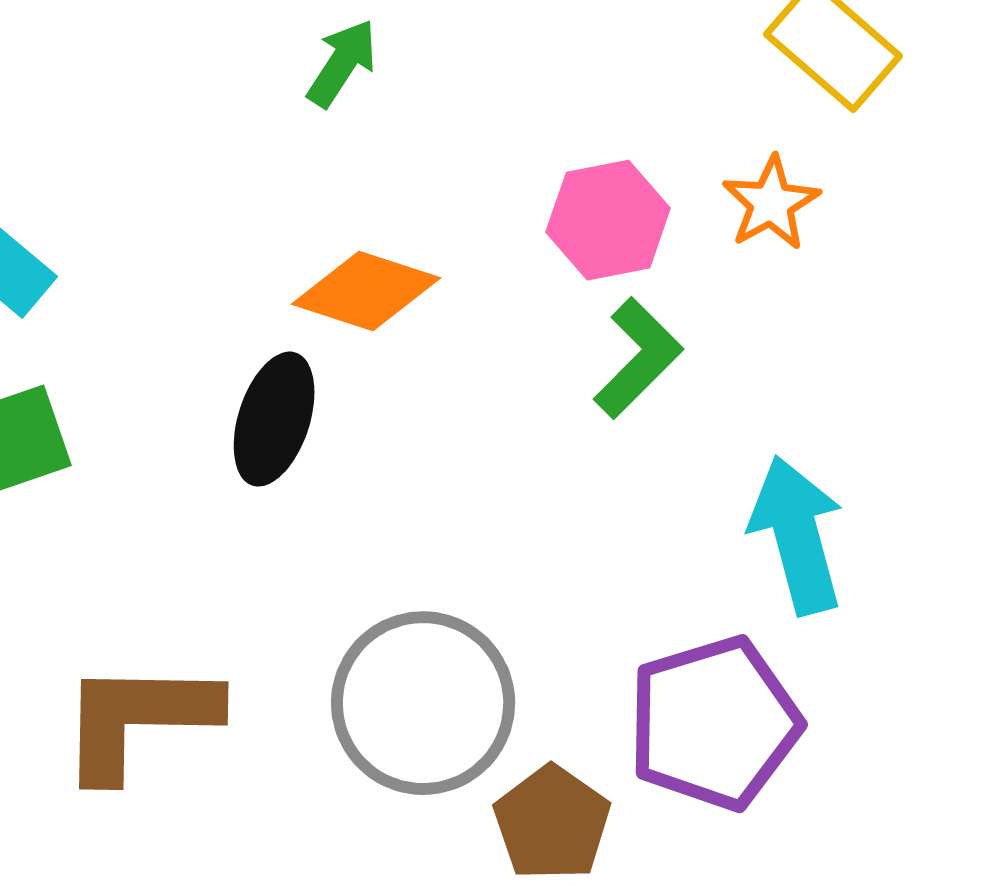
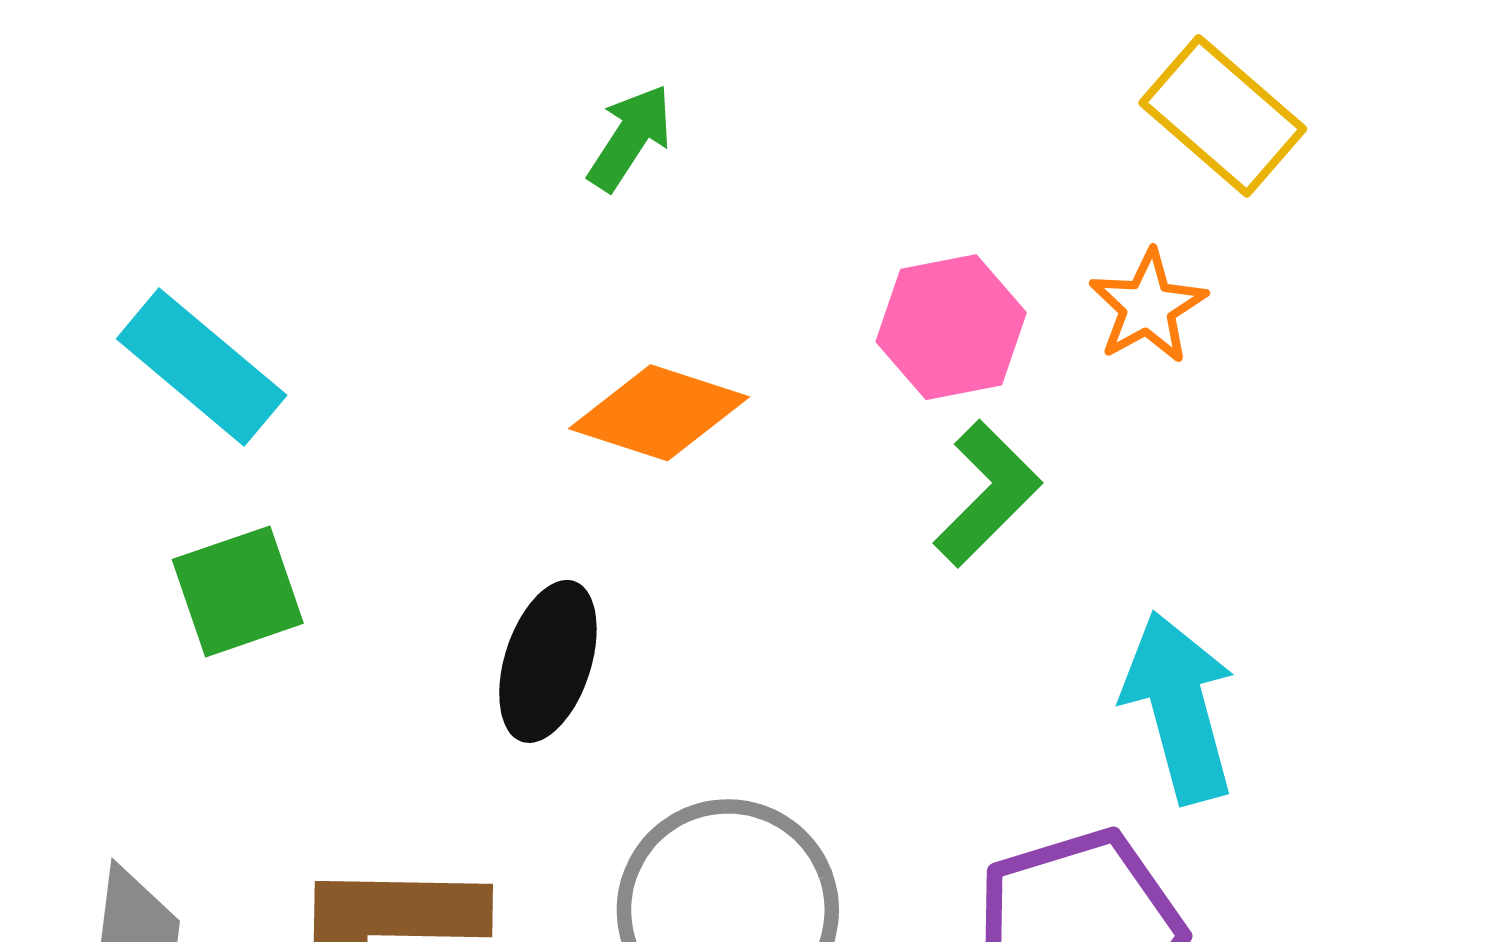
black ellipse: (274, 419) -> (548, 661), moved

